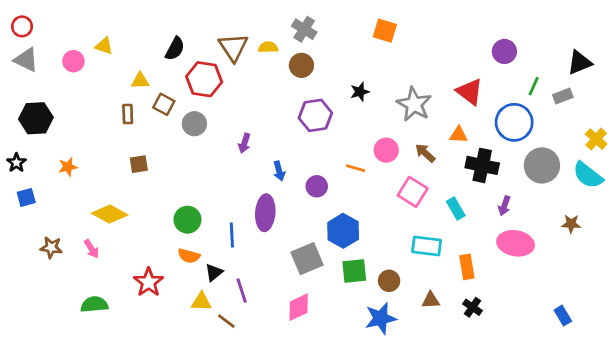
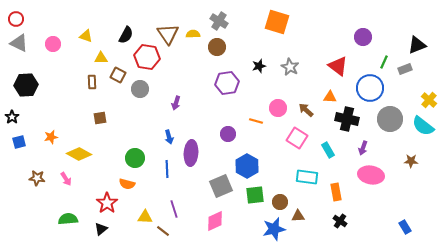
orange square: (385, 31) -> (277, 22), size x1.4
yellow triangle: (104, 46) -> (86, 36), moved
gray star: (414, 104) -> (290, 67), moved, size x0.7
orange star: (68, 167) -> (51, 137), moved
blue arrow: (279, 171) -> (169, 137), moved
orange semicircle: (189, 256) -> (127, 184), moved
black triangle: (214, 272) -> (101, 229), moved
brown triangle: (431, 300) -> (298, 216), moved

